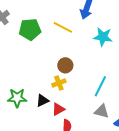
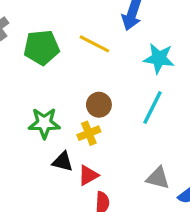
cyan line: (100, 86) -> (152, 107), moved
green star: (17, 98) -> (44, 123), moved
black triangle: (42, 101) -> (63, 162), turned 40

